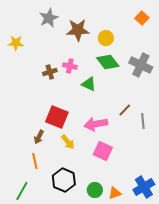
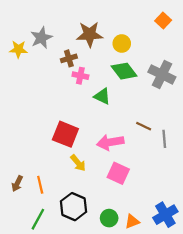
gray star: (49, 18) -> (41, 38), moved
brown cross: (50, 72) -> (69, 58), moved
brown line: (125, 110) -> (144, 126), turned 72
brown arrow: (39, 137) -> (17, 184), moved
green line: (22, 191) -> (38, 219), moved

